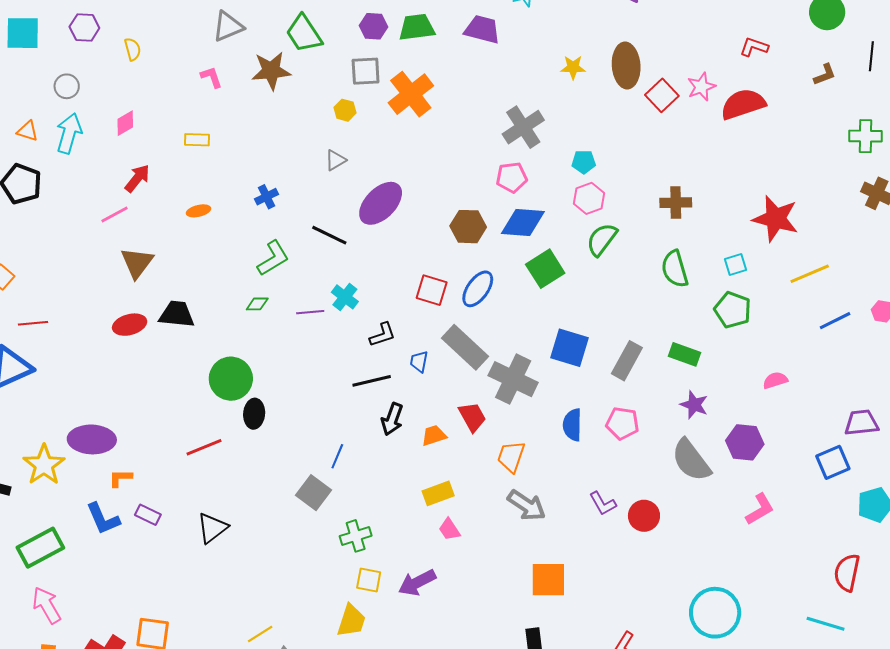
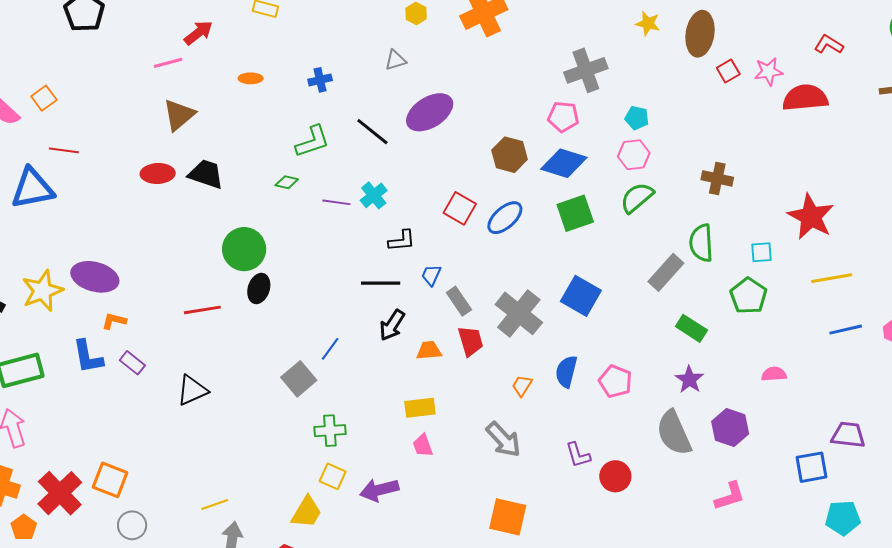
red square: (662, 95) -> (728, 71), size x0.7
gray rectangle: (465, 347) -> (459, 301), moved, size x0.6
gray rectangle: (627, 361) -> (666, 272), moved
orange trapezoid: (511, 457) -> (522, 386), moved, size x0.7

